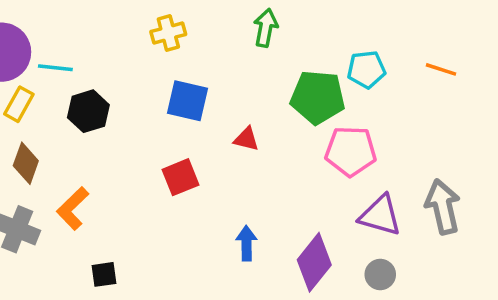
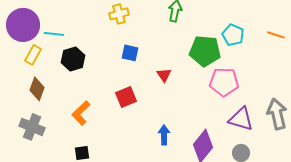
cyan pentagon: (366, 69) -> (233, 35), turned 30
blue square: (187, 101) -> (130, 53), size x0.7
red triangle: (246, 139) -> (164, 75), turned 42
orange L-shape: (73, 208) -> (81, 113), moved

